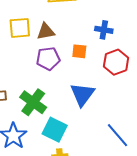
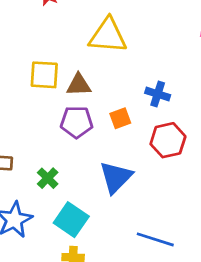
orange square: (79, 51) -> (120, 118), turned -35
green cross: (33, 102) -> (48, 178), size x0.6
blue line: (117, 135) -> (155, 239), turned -40

